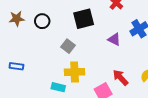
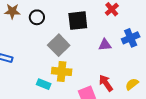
purple triangle: (114, 39) -> (105, 45), turned -40
gray square: (68, 46) -> (59, 45), size x1.5

